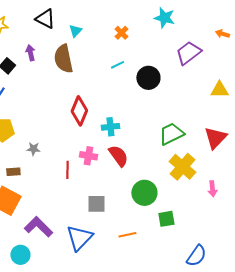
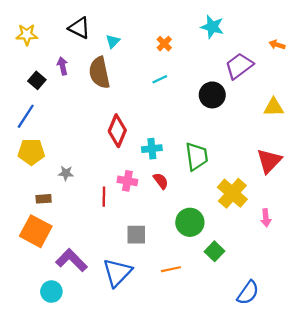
black circle: (148, 78) -> (212, 95), moved
green trapezoid: (171, 134) -> (197, 156), moved, turned 108
red semicircle: (118, 156) -> (161, 181), size x0.7
green square: (166, 219) -> (214, 251), turned -36

